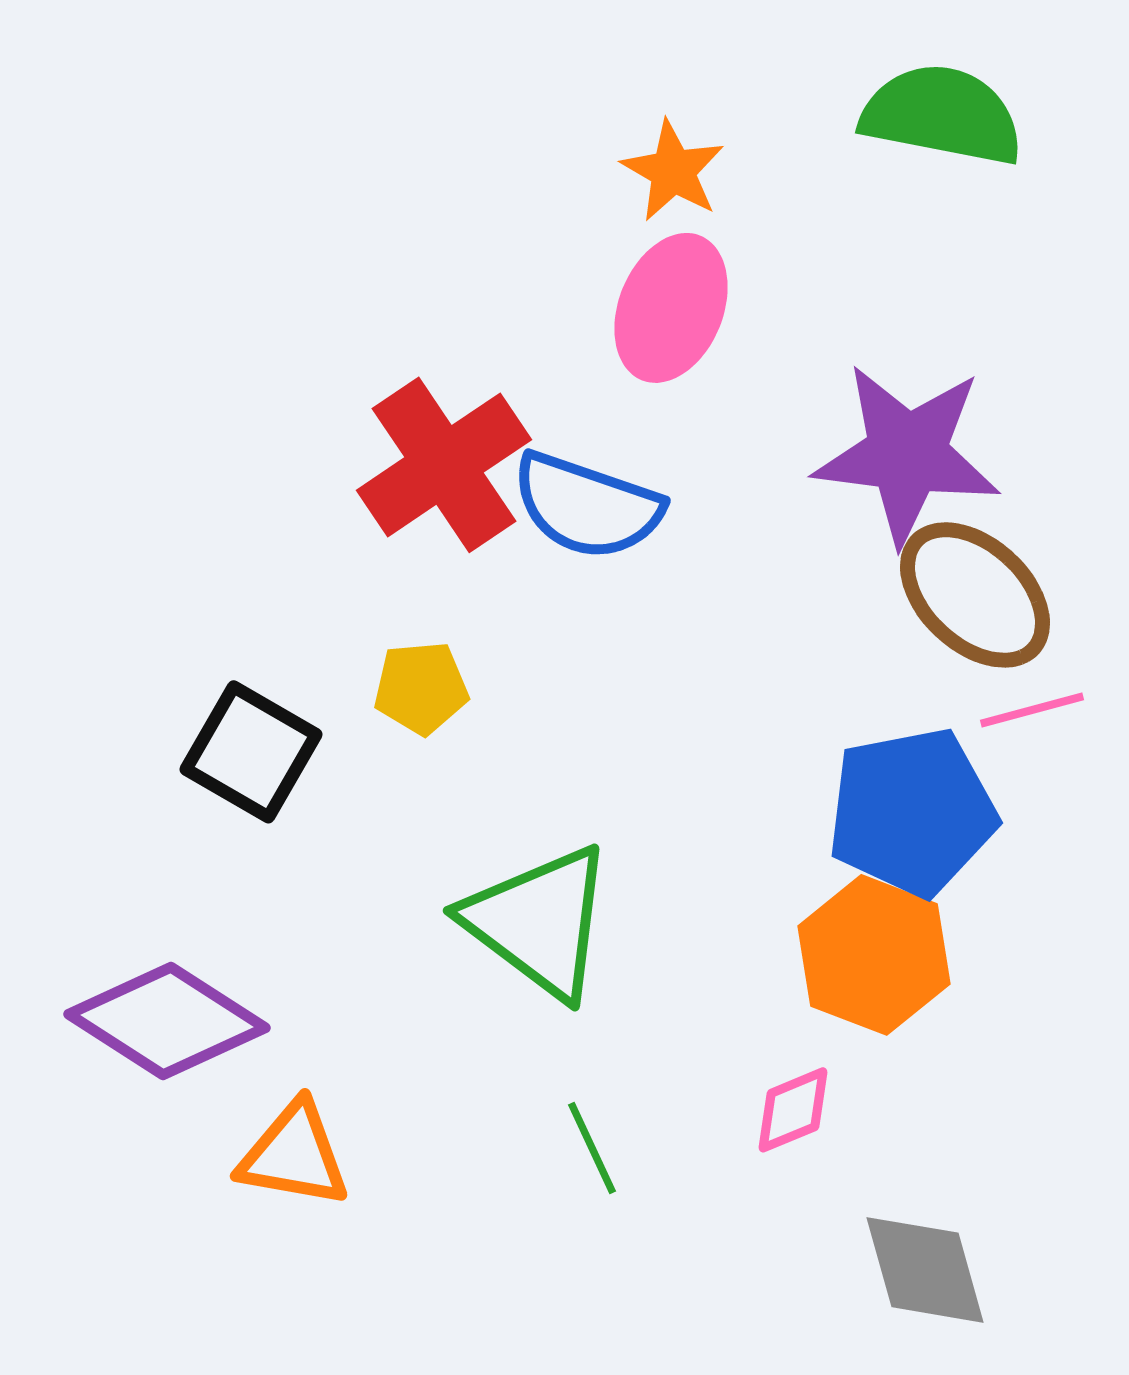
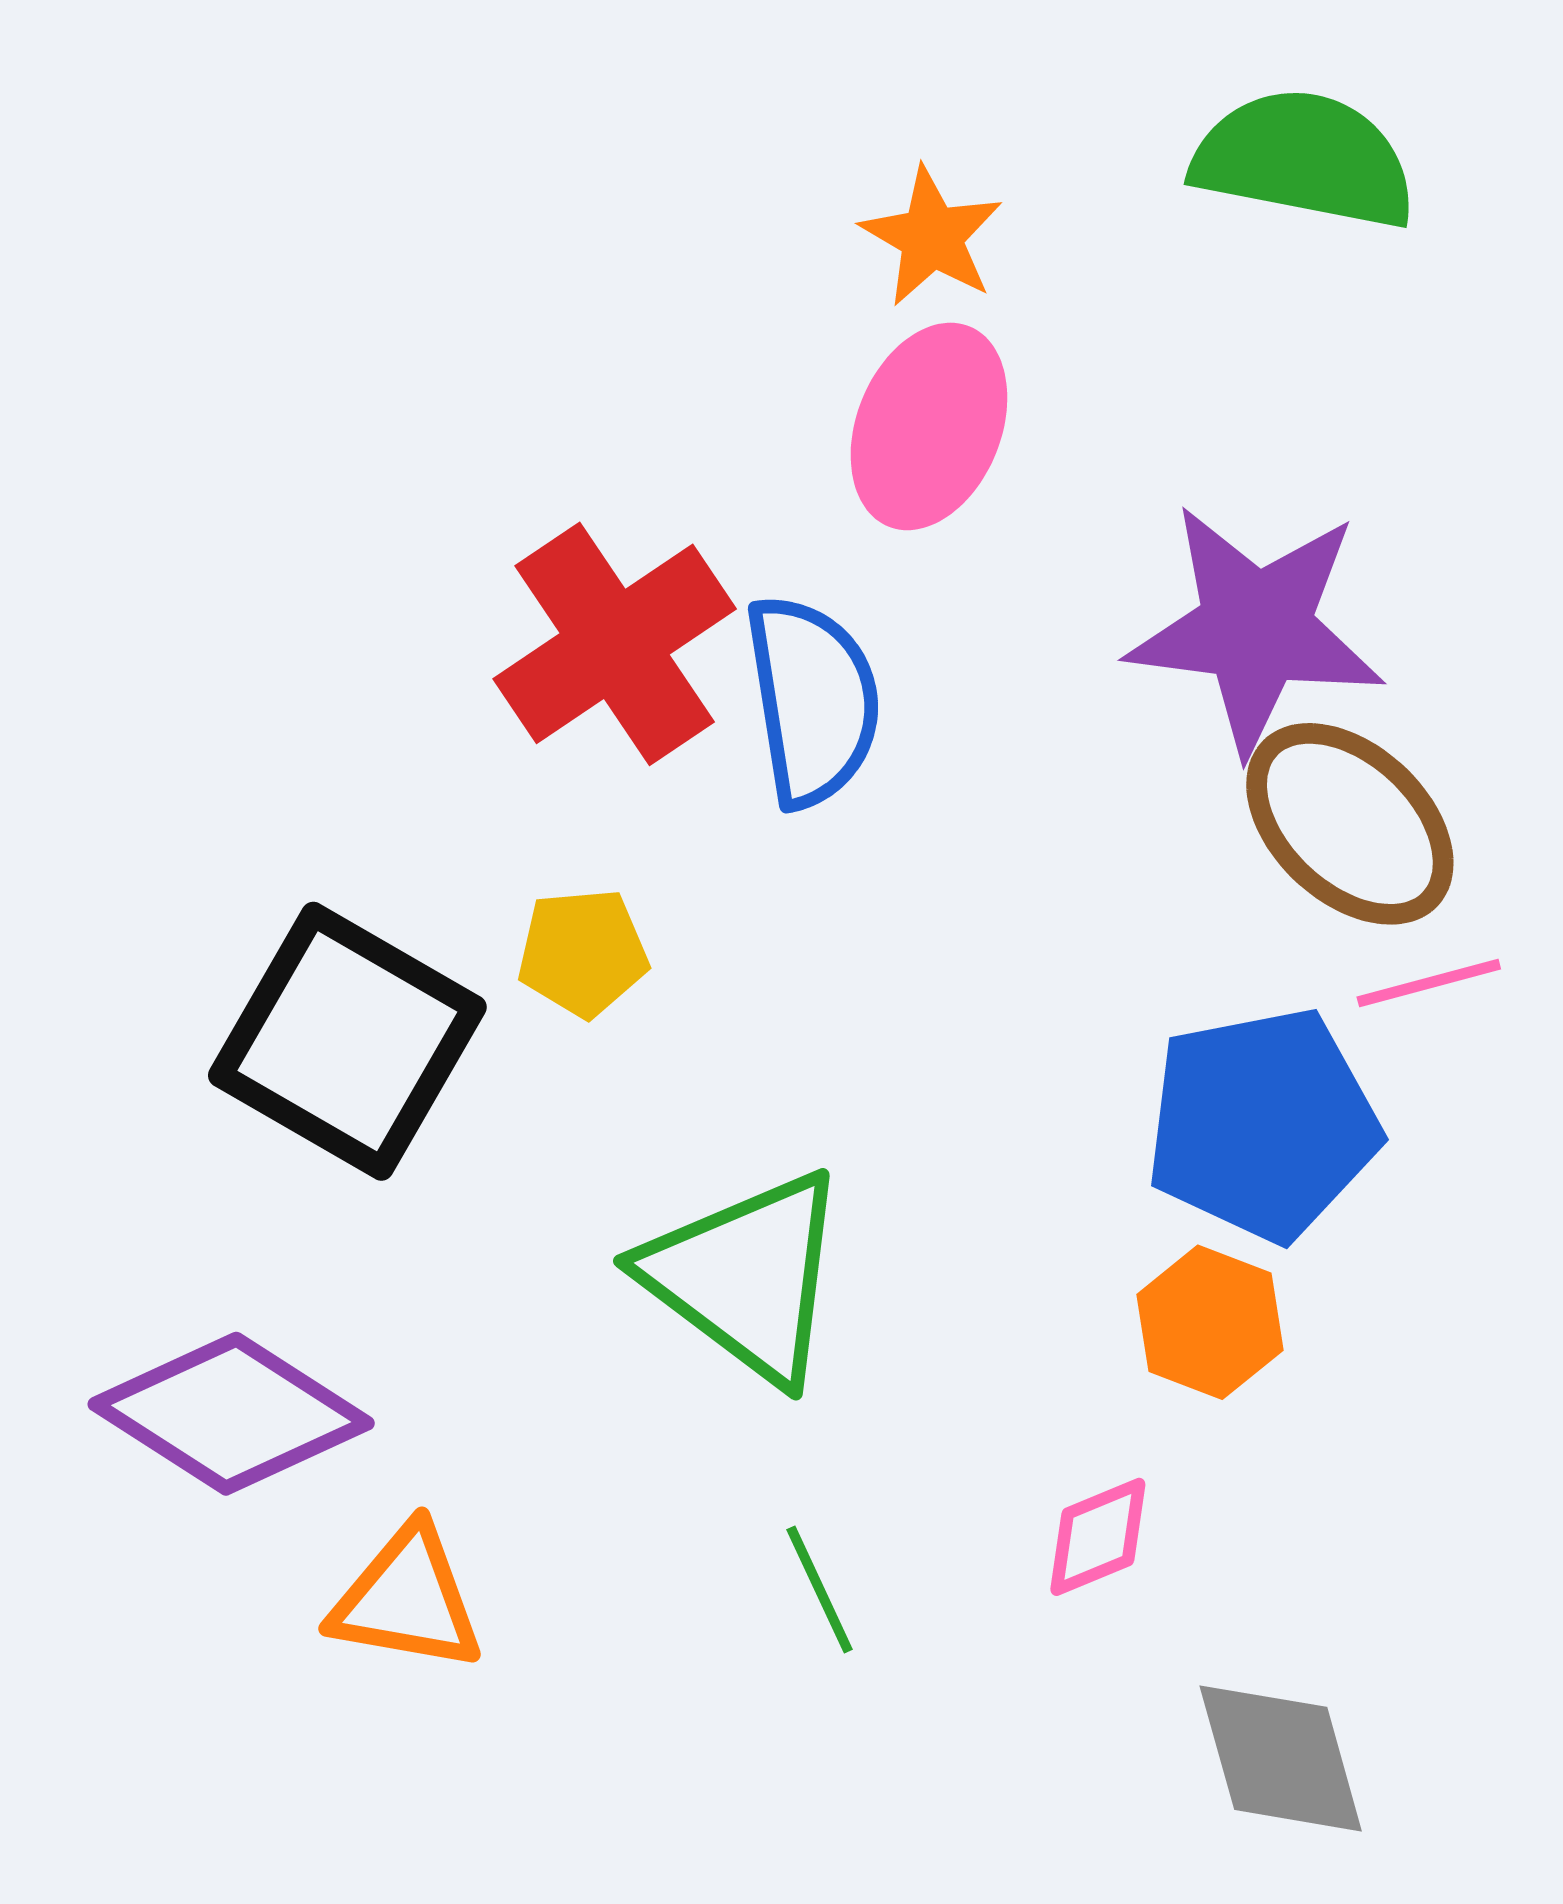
blue semicircle: (587, 506) -> (813, 701), turned -118
black square: (251, 752) -> (347, 1041), size x1.4
orange hexagon: (874, 955) -> (1210, 1322), size x0.7

